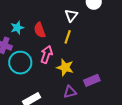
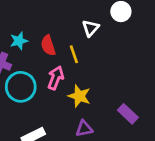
yellow line: (68, 37) -> (74, 54), moved, turned -40
purple rectangle: (92, 80) -> (128, 114), moved, turned 63

